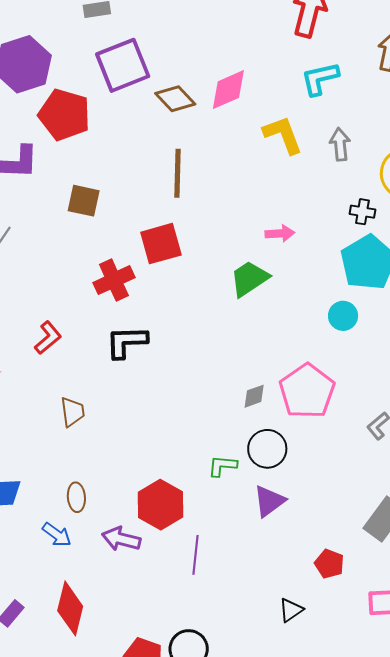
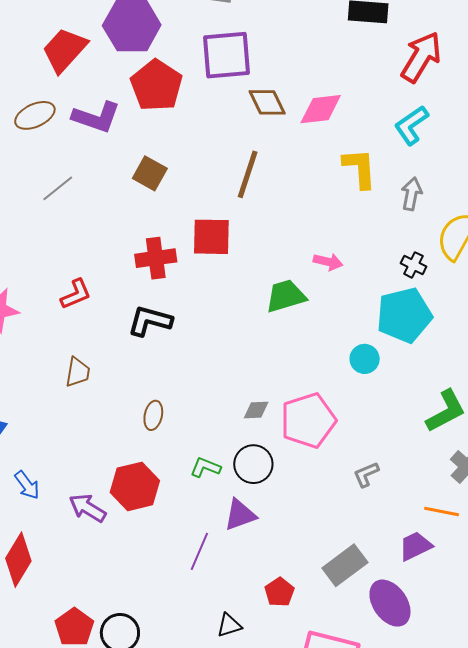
cyan L-shape: (320, 79) -> (411, 125), turned -39
brown ellipse: (76, 497) -> (153, 415), moved
purple line: (195, 555) -> (199, 551), moved

